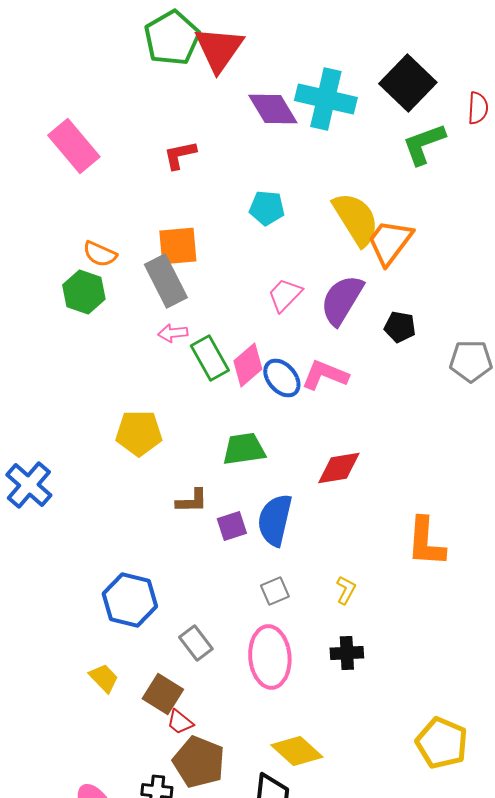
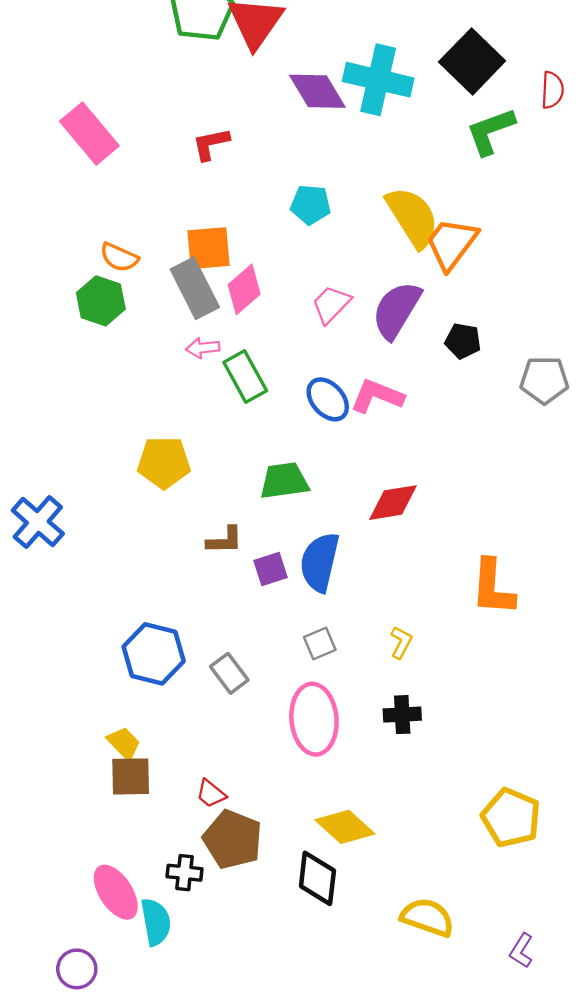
pink diamond: (248, 365) -> (244, 289), moved
gray rectangle: (196, 643) -> (229, 673), moved
brown square: (163, 694) -> (131, 776), moved, turned -33

